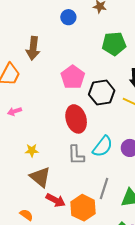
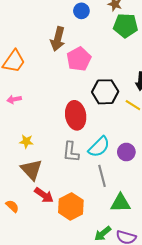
green pentagon: (114, 44) -> (126, 26), moved
brown arrow: (33, 48) -> (58, 39), moved
pink pentagon: (73, 77) -> (79, 59), moved
gray line: (104, 188) -> (102, 176), moved, turned -40

